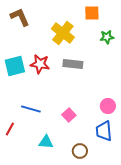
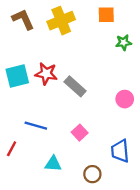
yellow cross: (63, 33) -> (61, 21), moved, turned 30
gray rectangle: (73, 64) -> (75, 86), moved, turned 36
pink circle: (108, 106) -> (125, 99), moved

